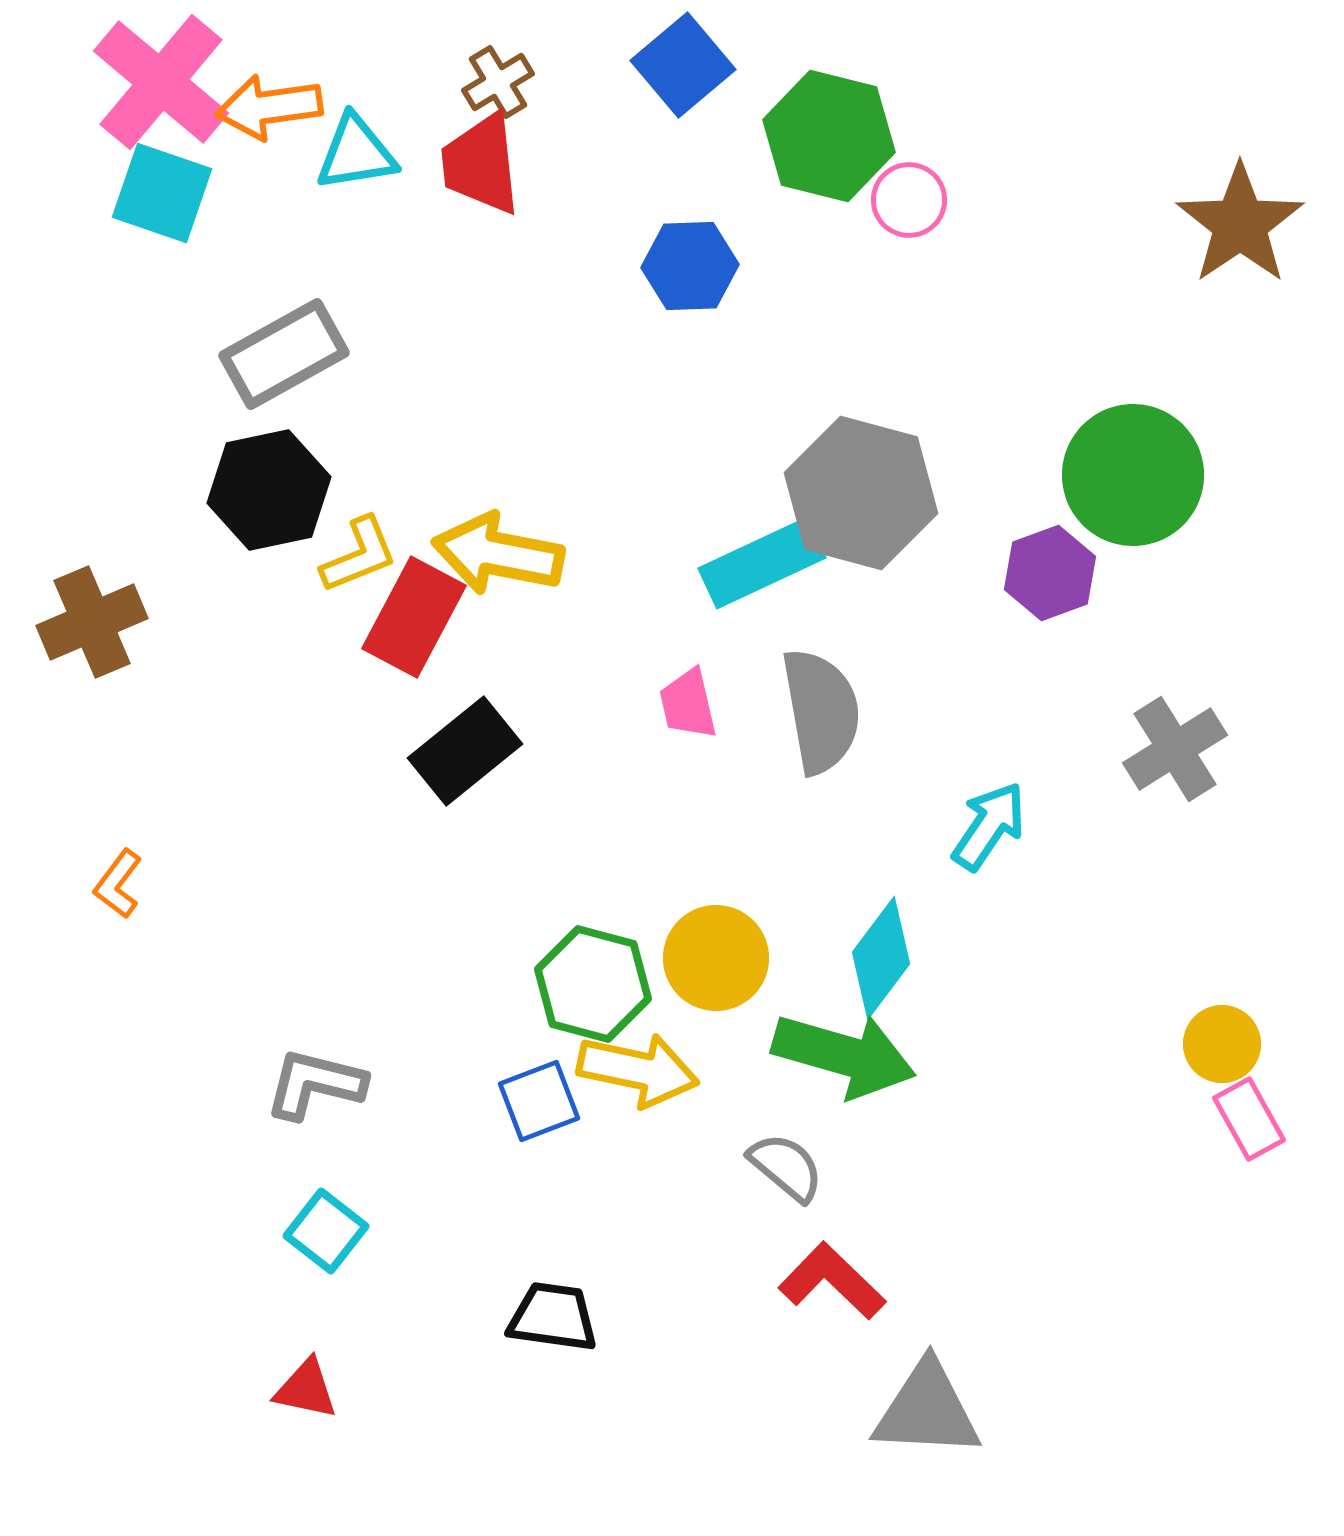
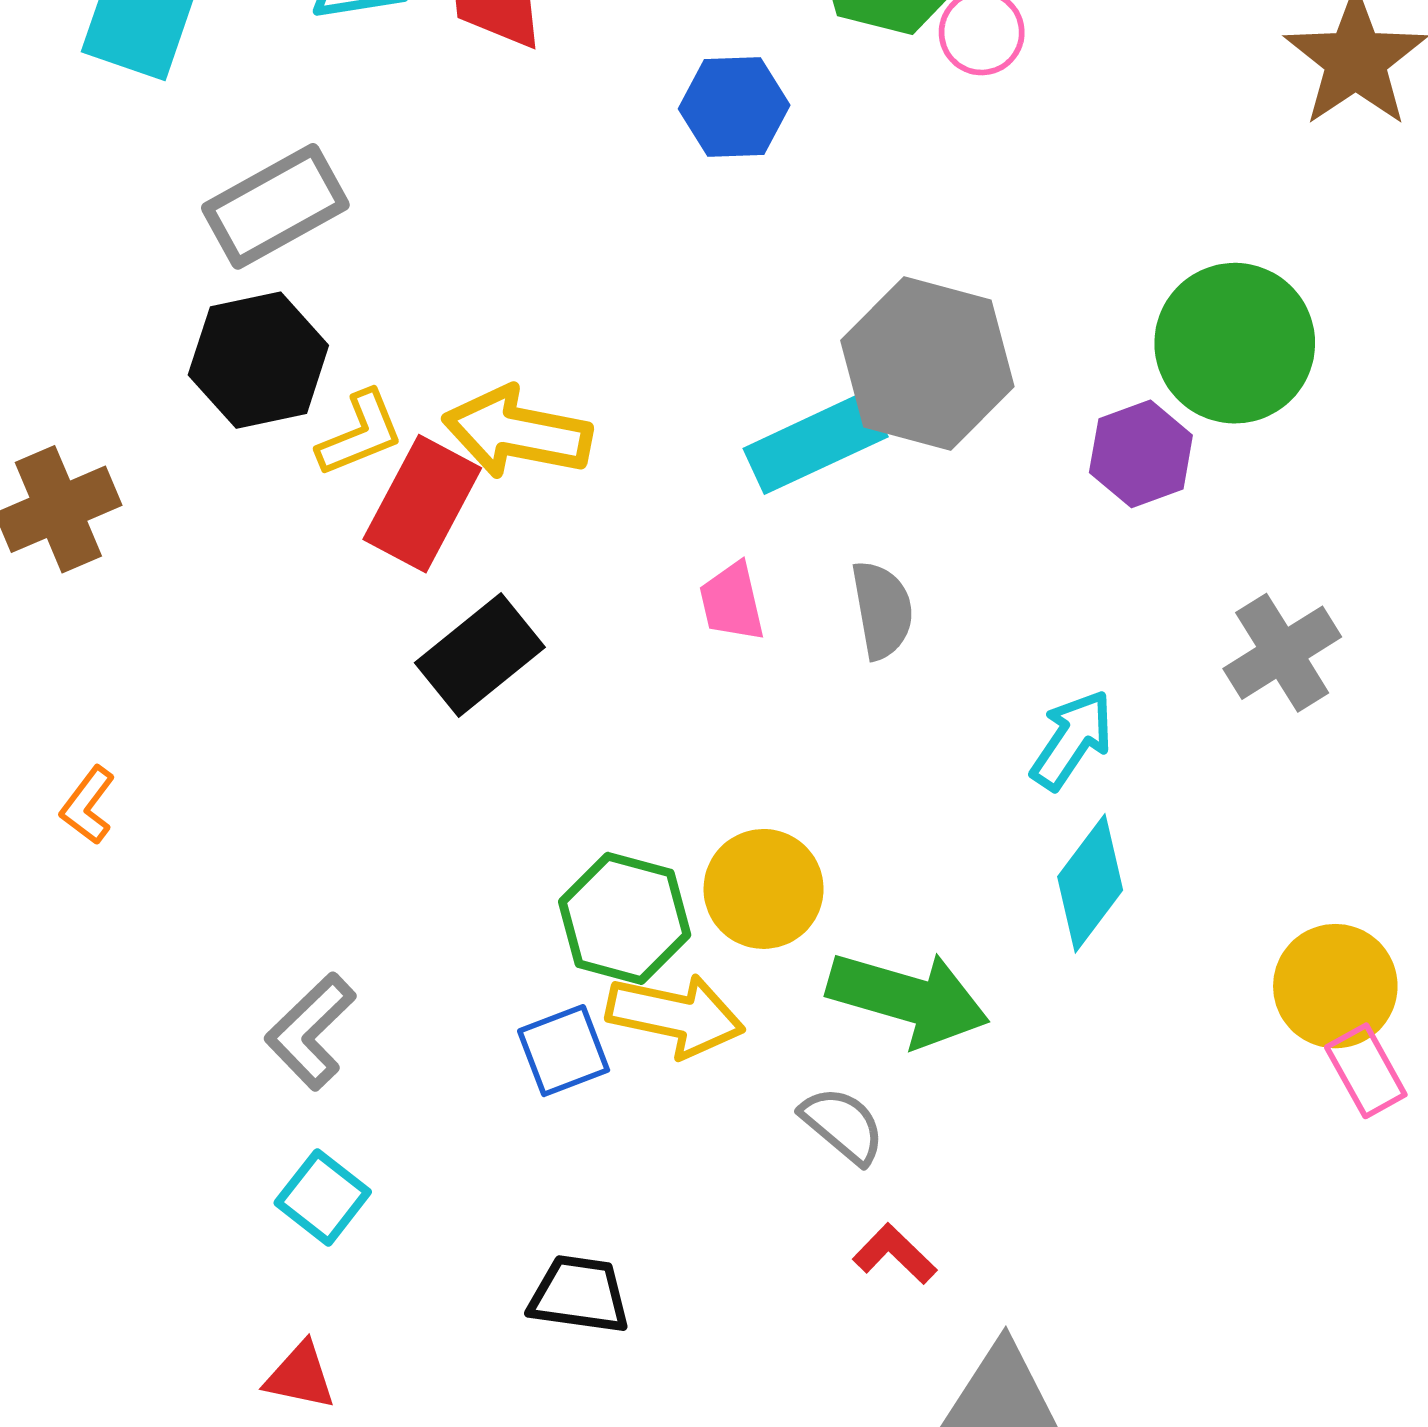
gray semicircle: (821, 711) -> (882, 610), size x0.7
cyan diamond: (881, 958) -> (1090, 883), moved
yellow circle: (1222, 1044) -> (1335, 986), size x1.4
gray L-shape: (315, 1084) -> (310, 1031), turned -58
red L-shape: (832, 1281) -> (895, 1254), size x0.7

